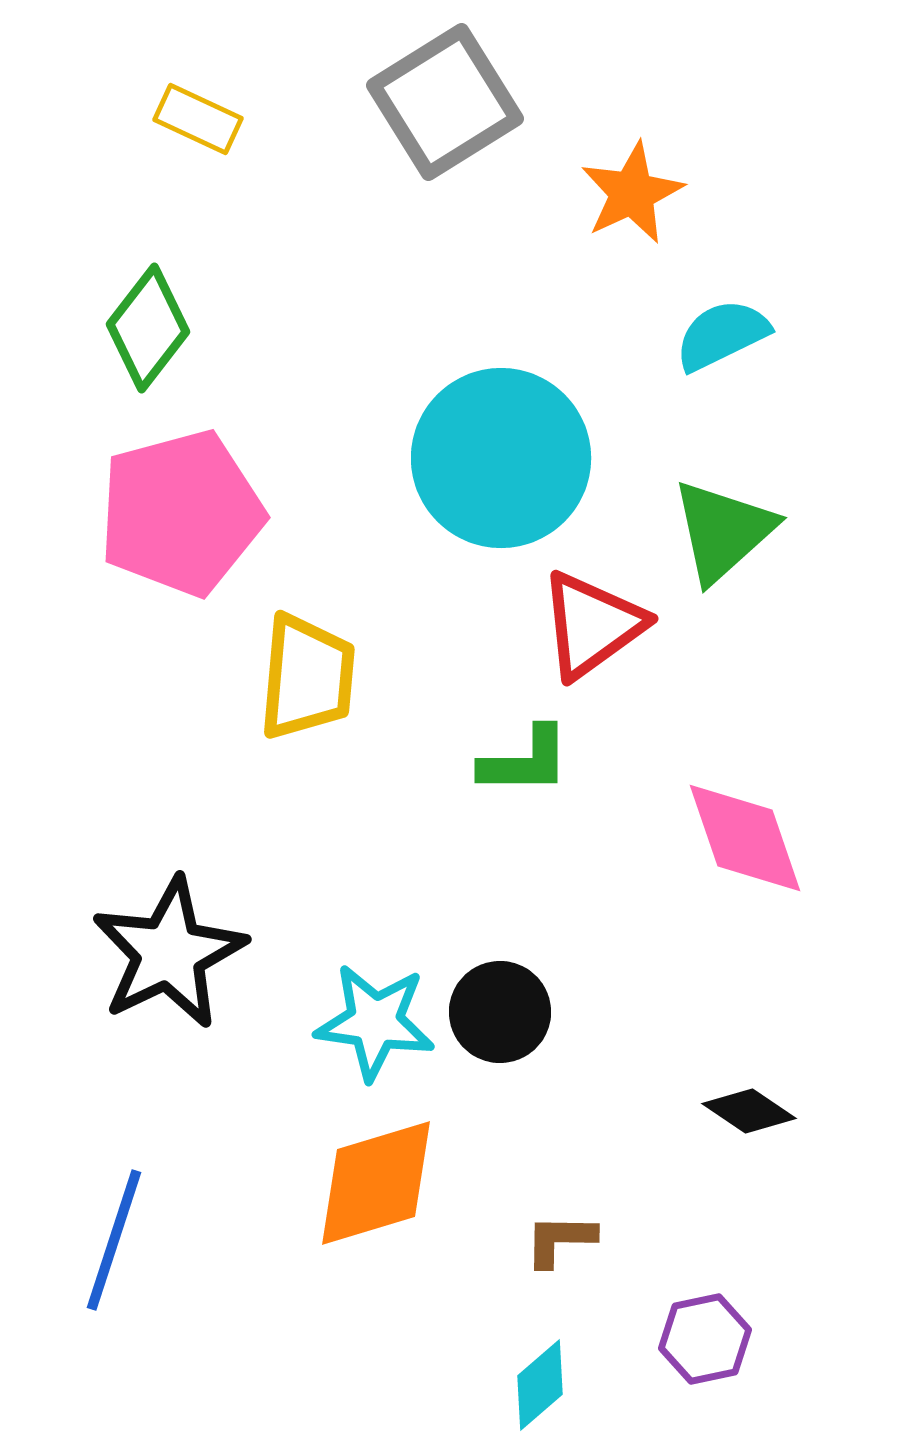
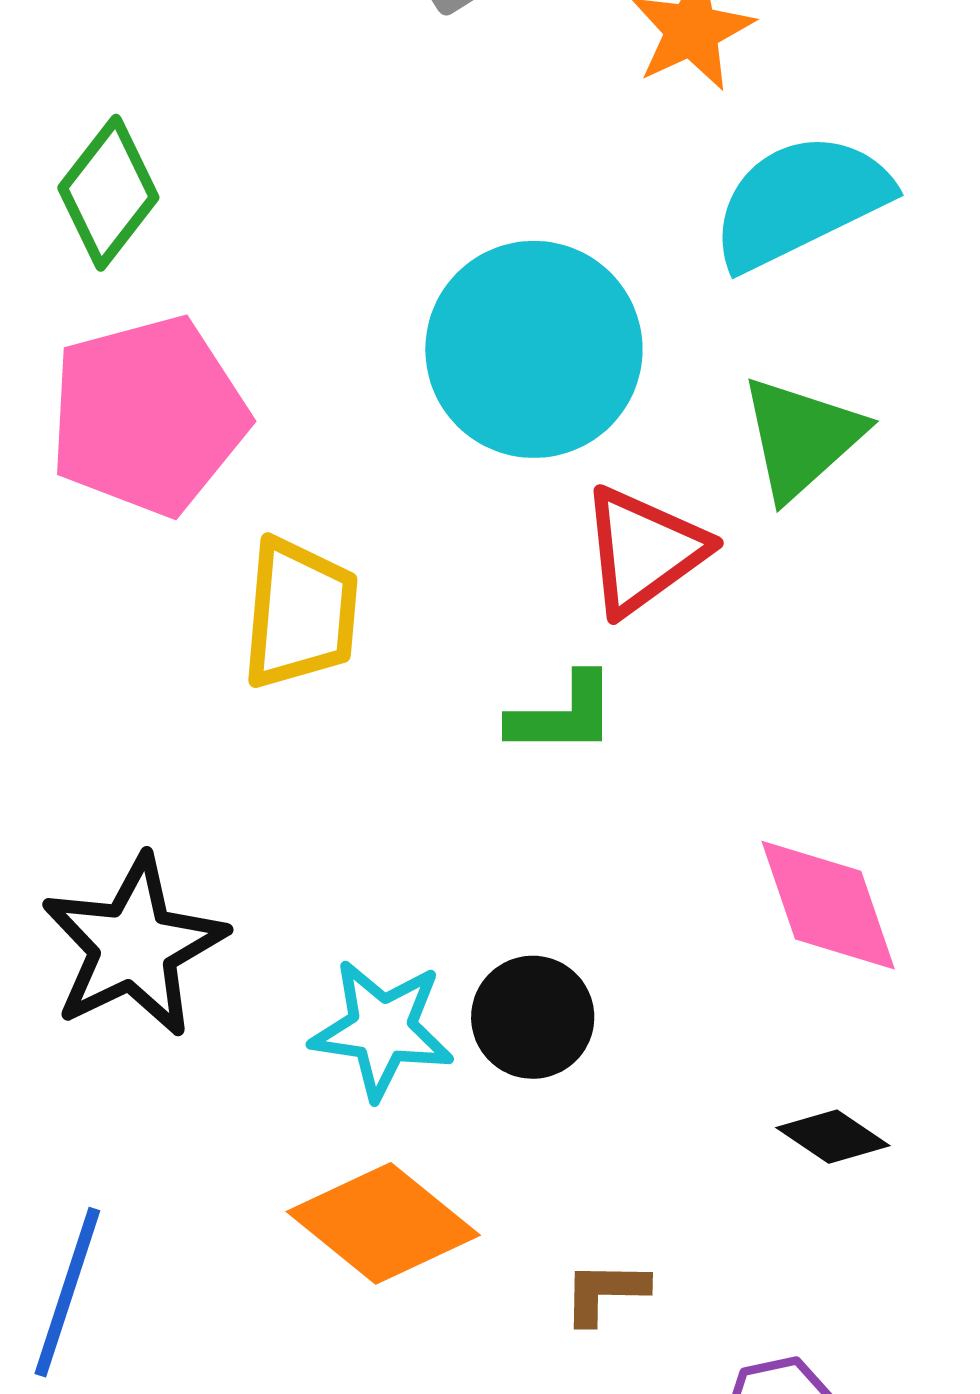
cyan semicircle: (722, 335) -> (800, 201), size x1.6
pink diamond: (745, 838) -> (828, 905), moved
orange diamond: (376, 1183) -> (383, 1223), turned 56

